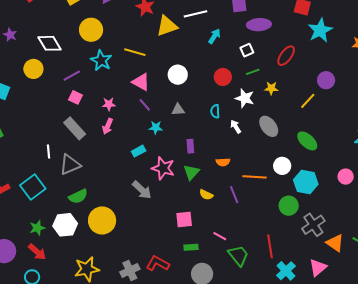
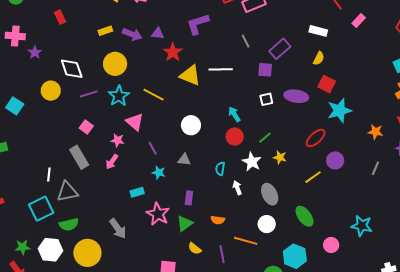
purple ellipse: (259, 25) -> (296, 96), moved
yellow triangle: (167, 26) -> (190, 75), turned 30
cyan arrow: (214, 36) -> (234, 114), moved, turned -77
white square: (247, 50) -> (266, 99), moved
red ellipse: (286, 56) -> (316, 138), moved
green line: (253, 72) -> (265, 138), turned -32
purple line: (72, 76) -> (89, 94), moved
pink triangle: (141, 82) -> (135, 122), moved
white circle: (282, 166) -> (267, 224), moved
pink circle: (346, 177) -> (331, 245), moved
cyan square: (33, 187) -> (41, 209), moved
gray arrow: (142, 190) -> (118, 229), moved

